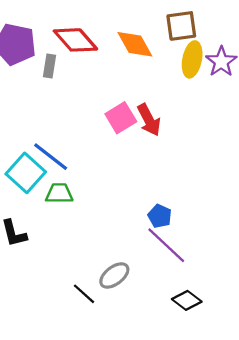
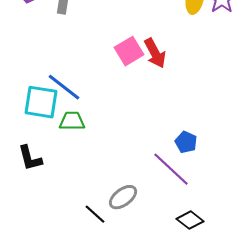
cyan square: (26, 173) -> (41, 102), turned -33
blue pentagon: (160, 216) -> (186, 142), moved

